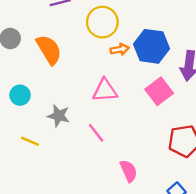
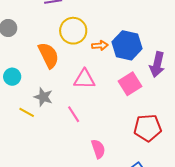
yellow circle: (102, 22) -> (73, 31), moved
orange semicircle: (49, 50) -> (49, 55), moved
yellow line: (30, 141) -> (27, 112), moved

